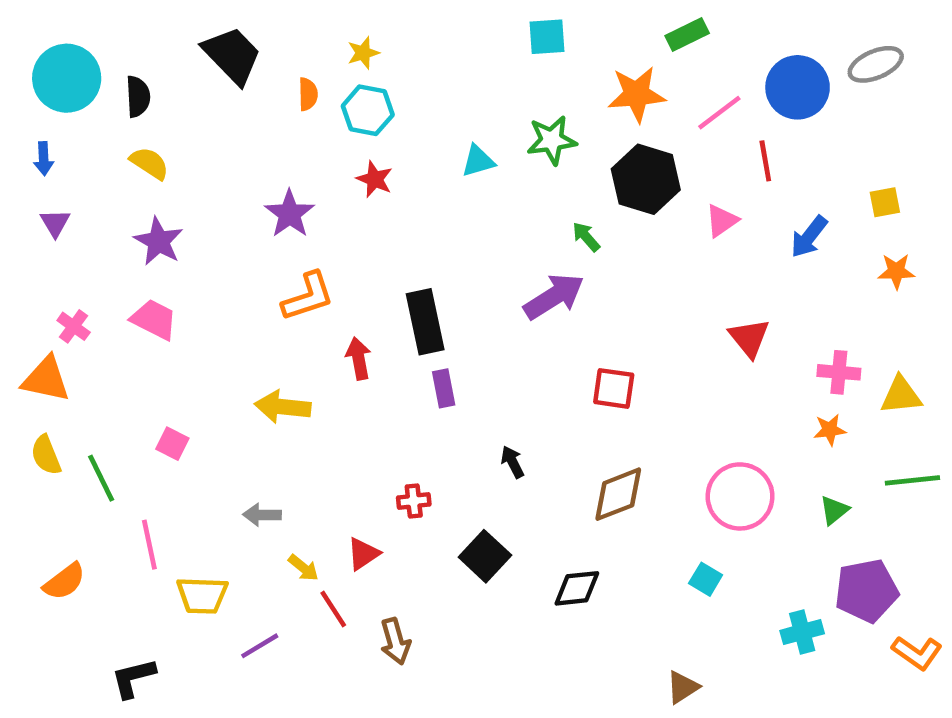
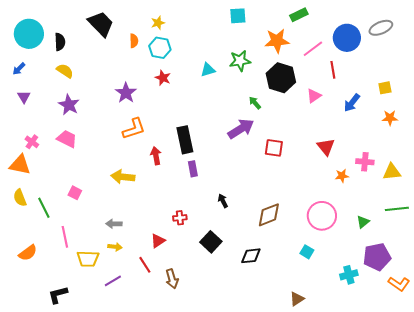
blue arrow: (44, 159) -> (19, 69), turned 48
red square: (614, 388) -> (274, 148), moved
orange star: (830, 430) -> (342, 176), moved
yellow arrow: (303, 568) -> (115, 247), moved, turned -32

